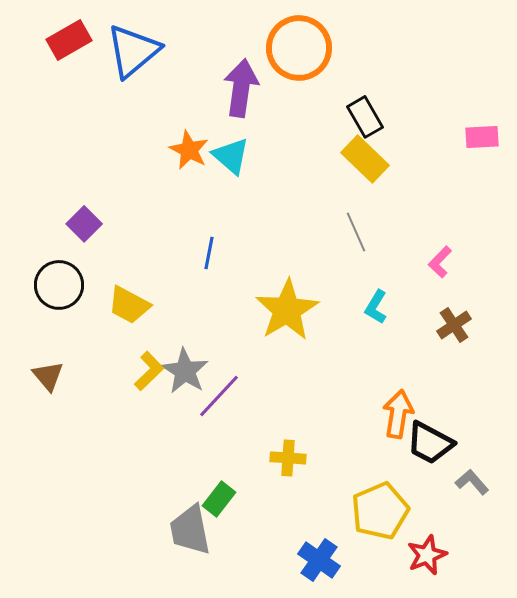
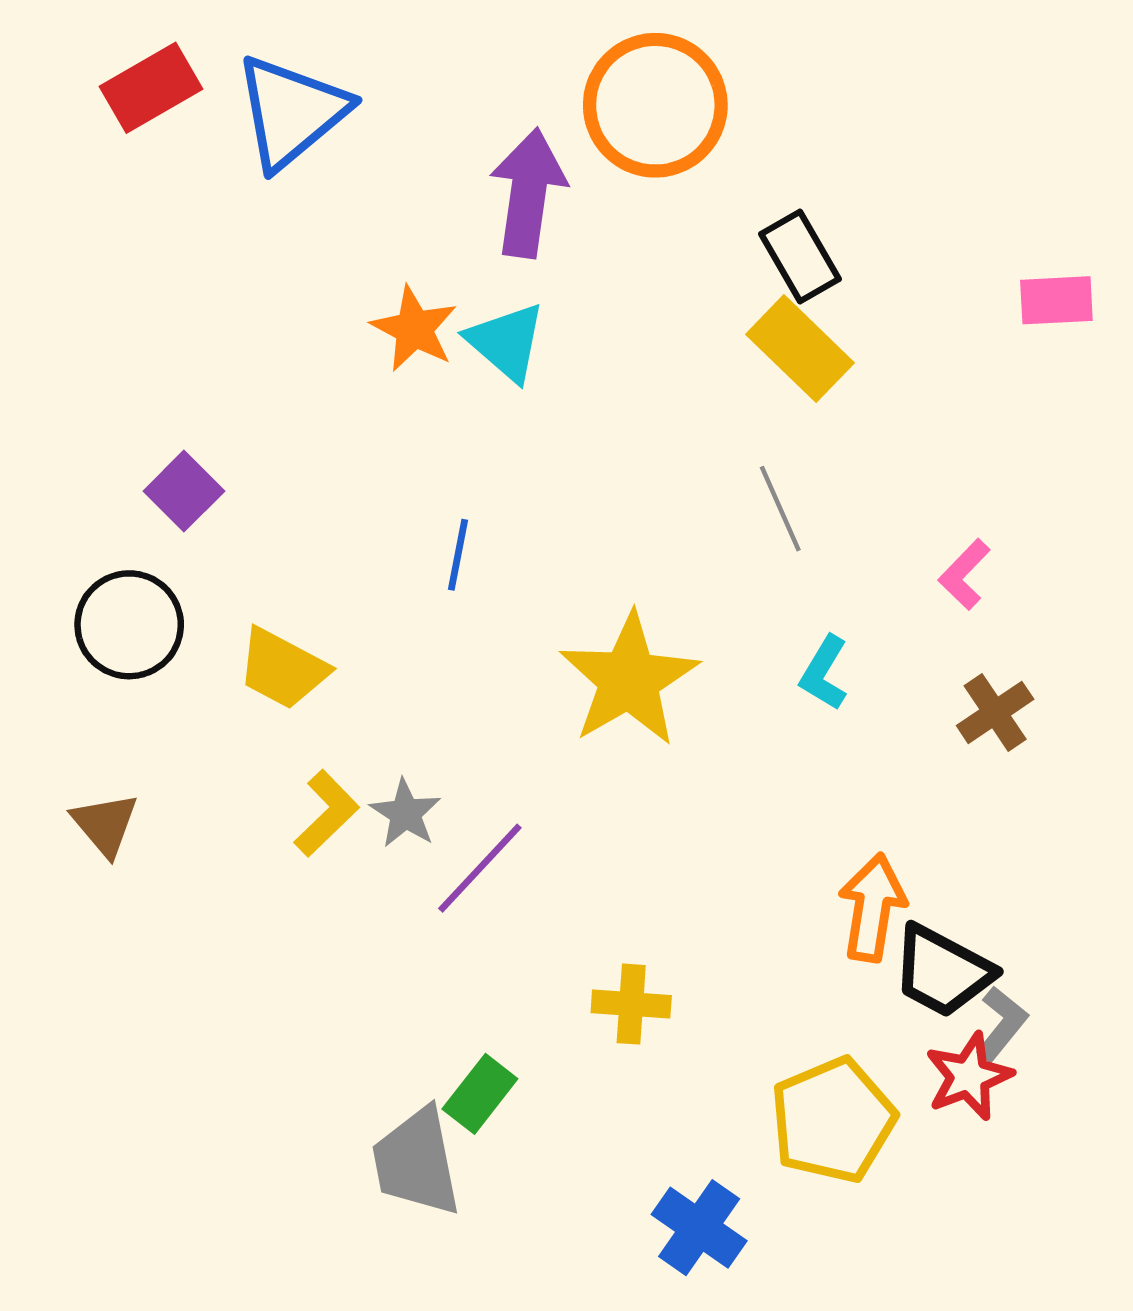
gray star: (185, 371) -> (405, 813), size x0.7
gray L-shape: (472, 482) -> (1002, 1024), moved, turned 80
red star: (427, 555) -> (969, 1076), moved

